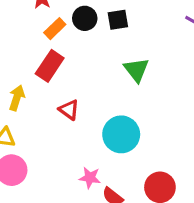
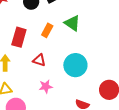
orange rectangle: (55, 29) -> (47, 30), moved
pink star: (90, 178) -> (46, 86), moved

